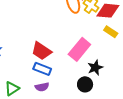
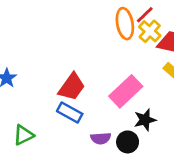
red trapezoid: (41, 51) -> (72, 87), turned -95
purple semicircle: (42, 87) -> (101, 138), moved

